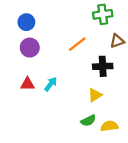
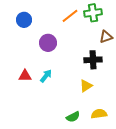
orange line: (77, 44) -> (70, 16), moved
purple circle: (30, 48) -> (48, 43), moved
green semicircle: (88, 121) -> (73, 117), moved

